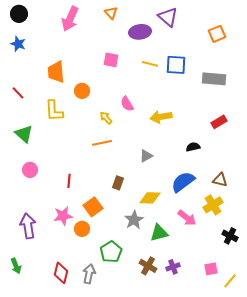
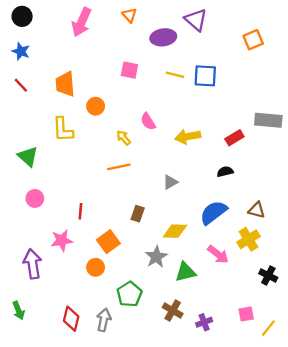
gray rectangle: (214, 79) -> (268, 120), moved
red line: (18, 93) -> (21, 85), moved
red rectangle: (219, 122) -> (234, 138), moved
pink star: (63, 216) -> (62, 240), moved
purple cross: (173, 267) -> (204, 322), moved

